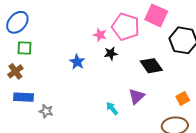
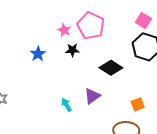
pink square: (156, 15) -> (143, 21), moved, size x0.7
black diamond: (151, 66) -> (111, 68), turned -30

